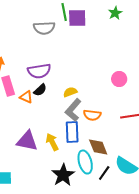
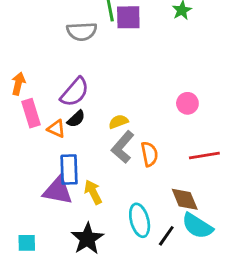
purple semicircle: (39, 71) -> (75, 92), turned -40
orange semicircle: (92, 115) -> (149, 154), turned -108
blue rectangle: (72, 132) -> (69, 170), moved
brown diamond: (98, 147) -> (185, 199), moved
black star: (63, 175) -> (87, 239), moved

